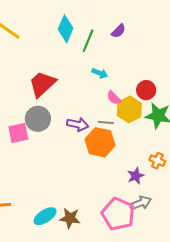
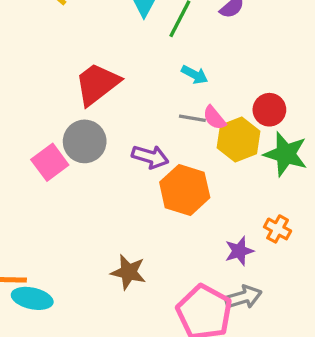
gray line: (106, 123) -> (192, 118), moved
pink square: (18, 133) -> (50, 162), turned -30
cyan ellipse: (45, 216) -> (32, 298), moved, turned 40
brown star: (70, 218) -> (128, 272), moved

